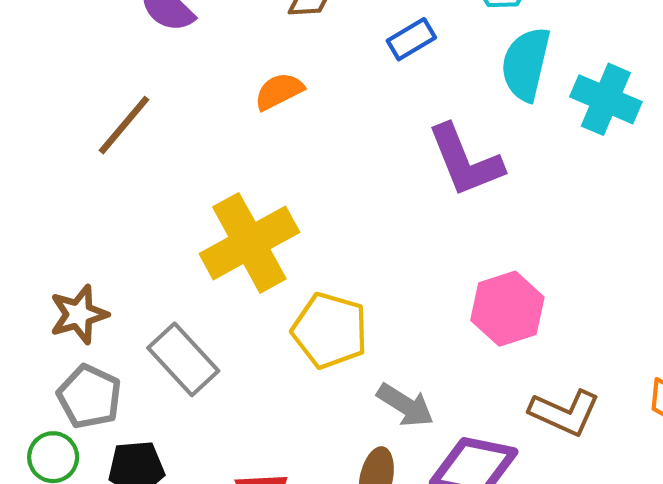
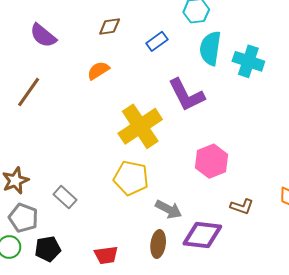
yellow cross: (249, 243) -> (140, 126), moved
gray rectangle: (183, 359) -> (65, 197), size x0.7
brown L-shape: (565, 413) -> (242, 206), size x0.7

